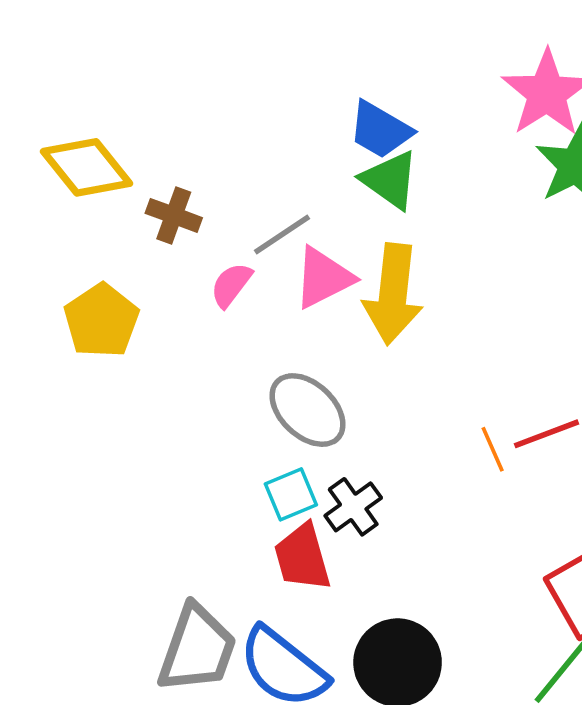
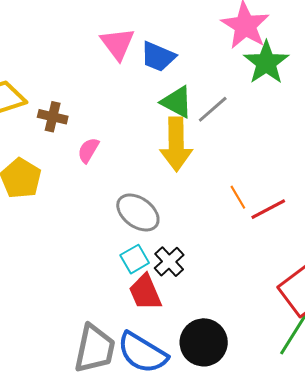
green triangle: (390, 180) -> (177, 102), moved
gray line: (282, 234) -> (213, 109), moved
pink triangle: (323, 278) -> (117, 44), moved, turned -33
orange line: (493, 449) -> (238, 197), moved

